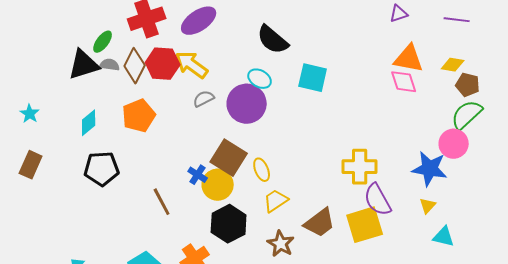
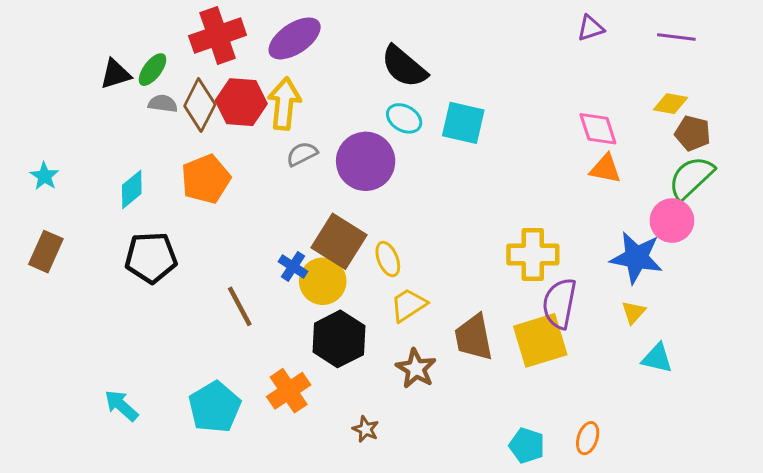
orange triangle: (409, 59) -> (605, 169), moved, size x0.7
black triangle: (84, 65) -> (115, 74), moved, size x0.7
yellow arrow: (192, 65) -> (284, 104), turned 60
cyan ellipse: (260, 79) -> (404, 118), moved
purple semicircle: (378, 200) -> (559, 303), turned 40
brown trapezoid: (320, 223) -> (474, 337), turned 116

